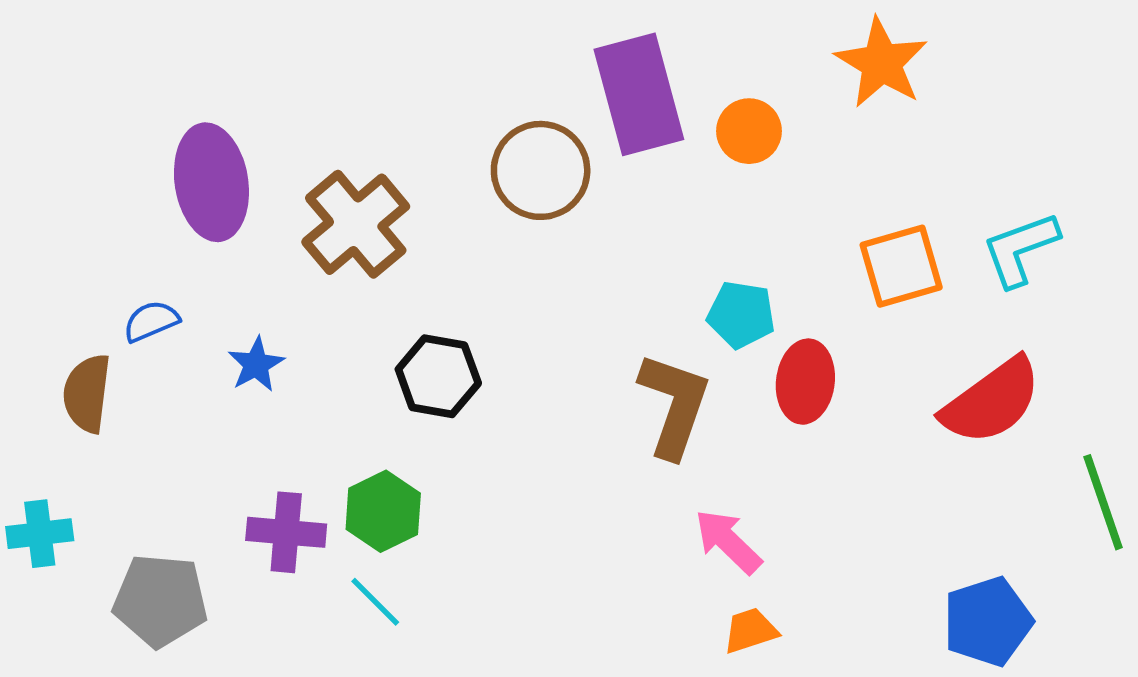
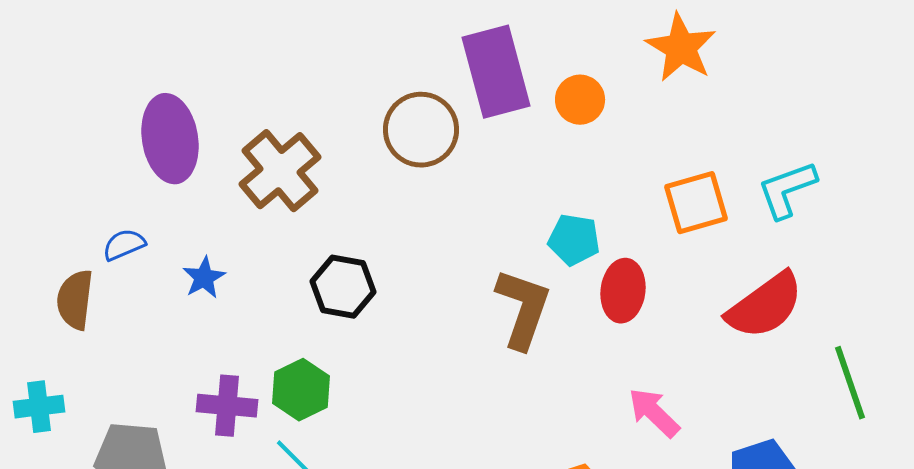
pink arrow: (728, 541) -> (654, 413), moved

